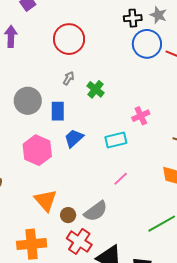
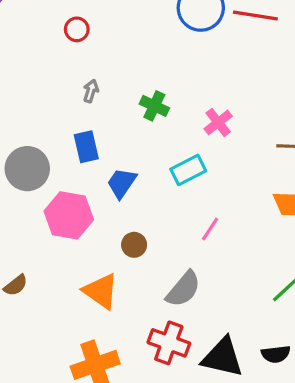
red circle: (69, 39) -> (77, 29), size x0.5
green cross: (95, 89) -> (154, 106), moved
gray circle: (28, 101) -> (27, 169), moved
brown circle: (68, 215) -> (134, 245), moved

